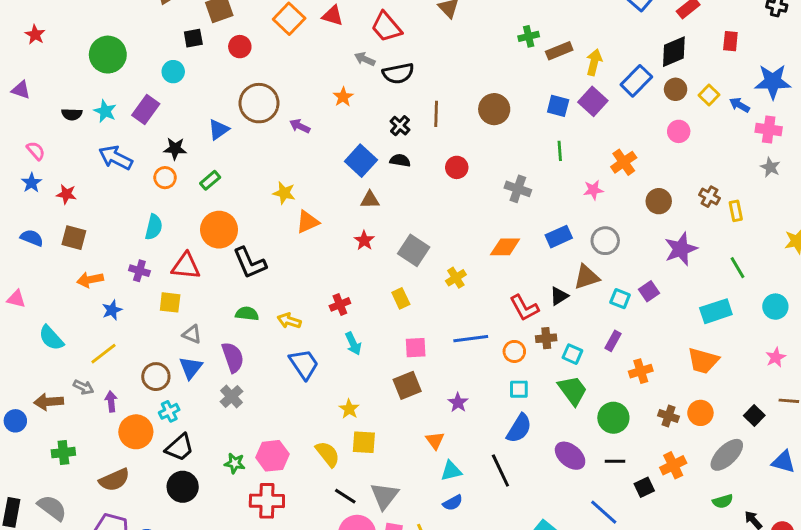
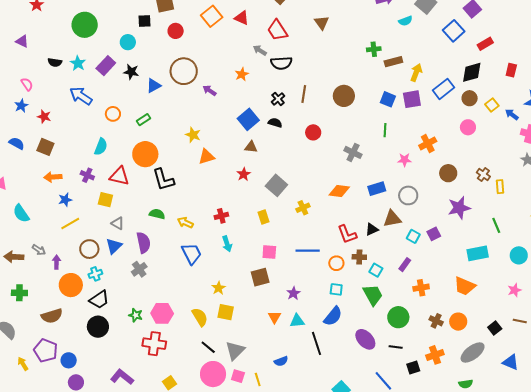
purple square: (593, 101) -> (412, 99), turned 30
black star: (175, 149) -> (131, 72), moved
yellow line: (104, 354) -> (70, 224), moved
cyan triangle: (451, 471) -> (297, 321), moved

